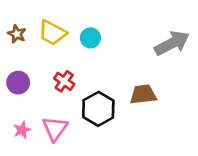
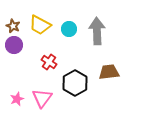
gray arrow: (172, 43) -> (97, 31), moved, turned -64
purple circle: (18, 83) -> (14, 45), moved

